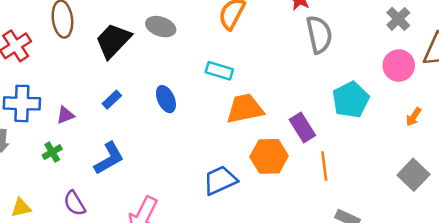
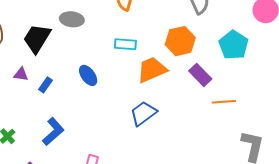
purple triangle: (65, 115) -> (21, 74), moved, turned 42
orange hexagon: (269, 156) -> (180, 41), moved
orange line: (324, 166) -> (224, 102), turned -75
blue trapezoid: (220, 180) -> (143, 113), moved

